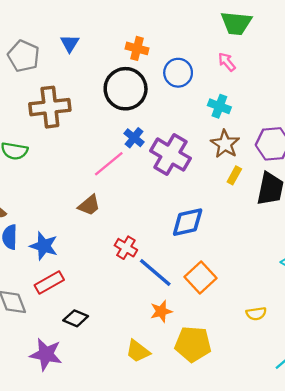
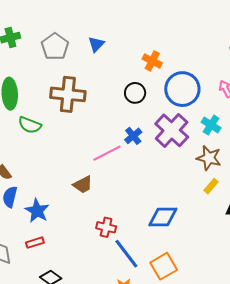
blue circle: (178, 73) -> (182, 89), size x1.4
black circle: (126, 89) -> (135, 93), size x0.6
brown star: (225, 144) -> (209, 158), turned -30
purple cross: (170, 155) -> (172, 130), moved
red cross: (126, 248) -> (106, 227), turned -30
red rectangle: (49, 283) -> (35, 243), size x0.7

